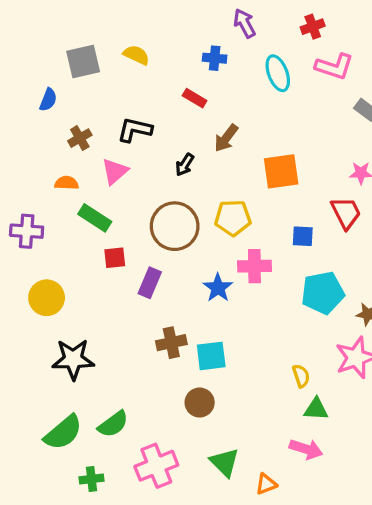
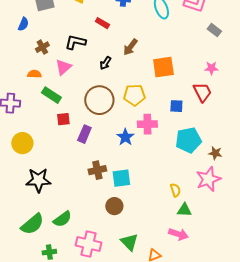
red rectangle: (195, 98) -> (102, 23), moved
pink cross: (156, 466) -> (88, 244), turned 35

